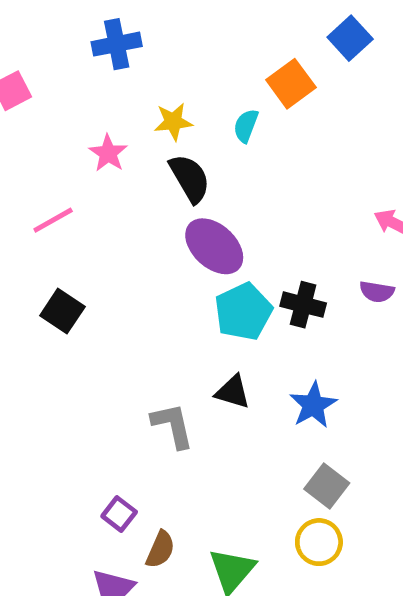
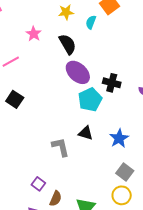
yellow star: (173, 122) -> (66, 12), moved
black cross: (303, 305) -> (112, 83), moved

